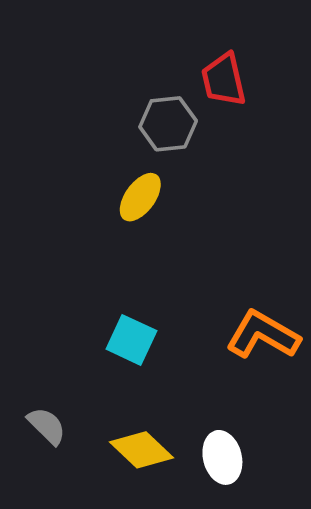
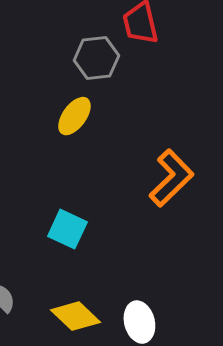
orange L-shape: (263, 335) -> (171, 178), moved, turned 106

